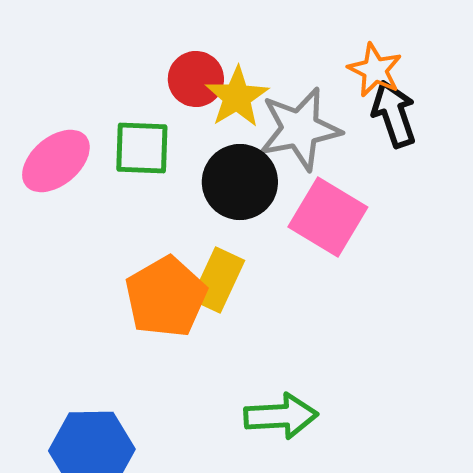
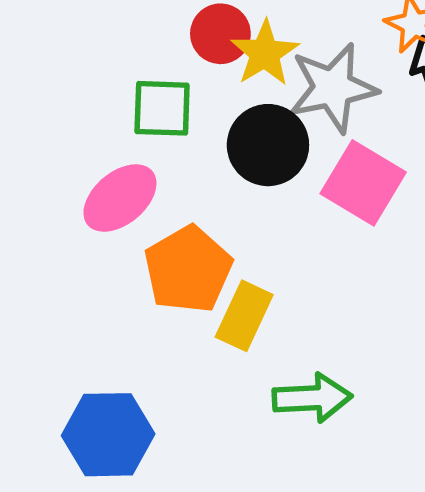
pink ellipse: (56, 161) -> (120, 198), moved
yellow rectangle: (218, 280) -> (244, 316), moved

